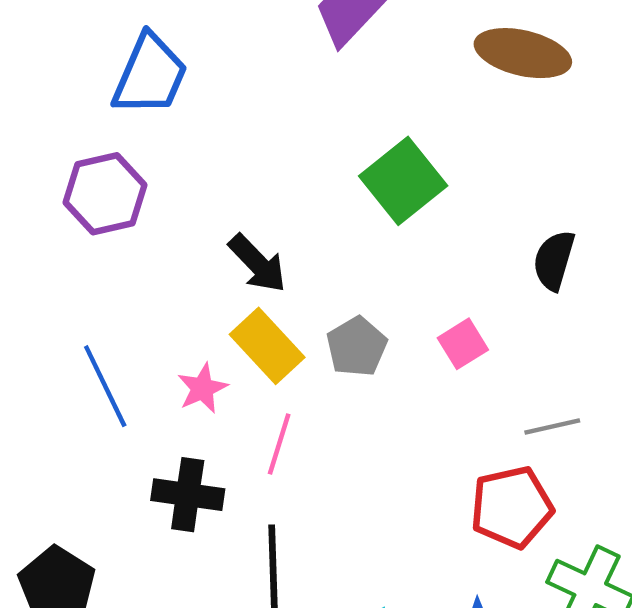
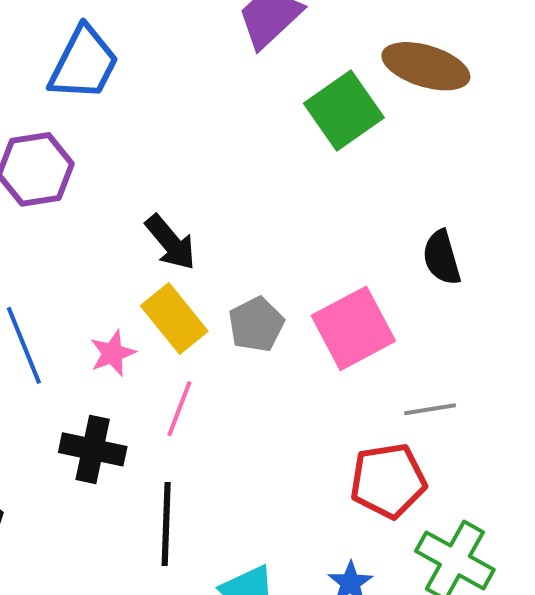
green square: (403, 181) -> (344, 111), moved
black semicircle: (554, 260) -> (442, 258), turned -36
pink square: (463, 344) -> (353, 328), size x1.8

